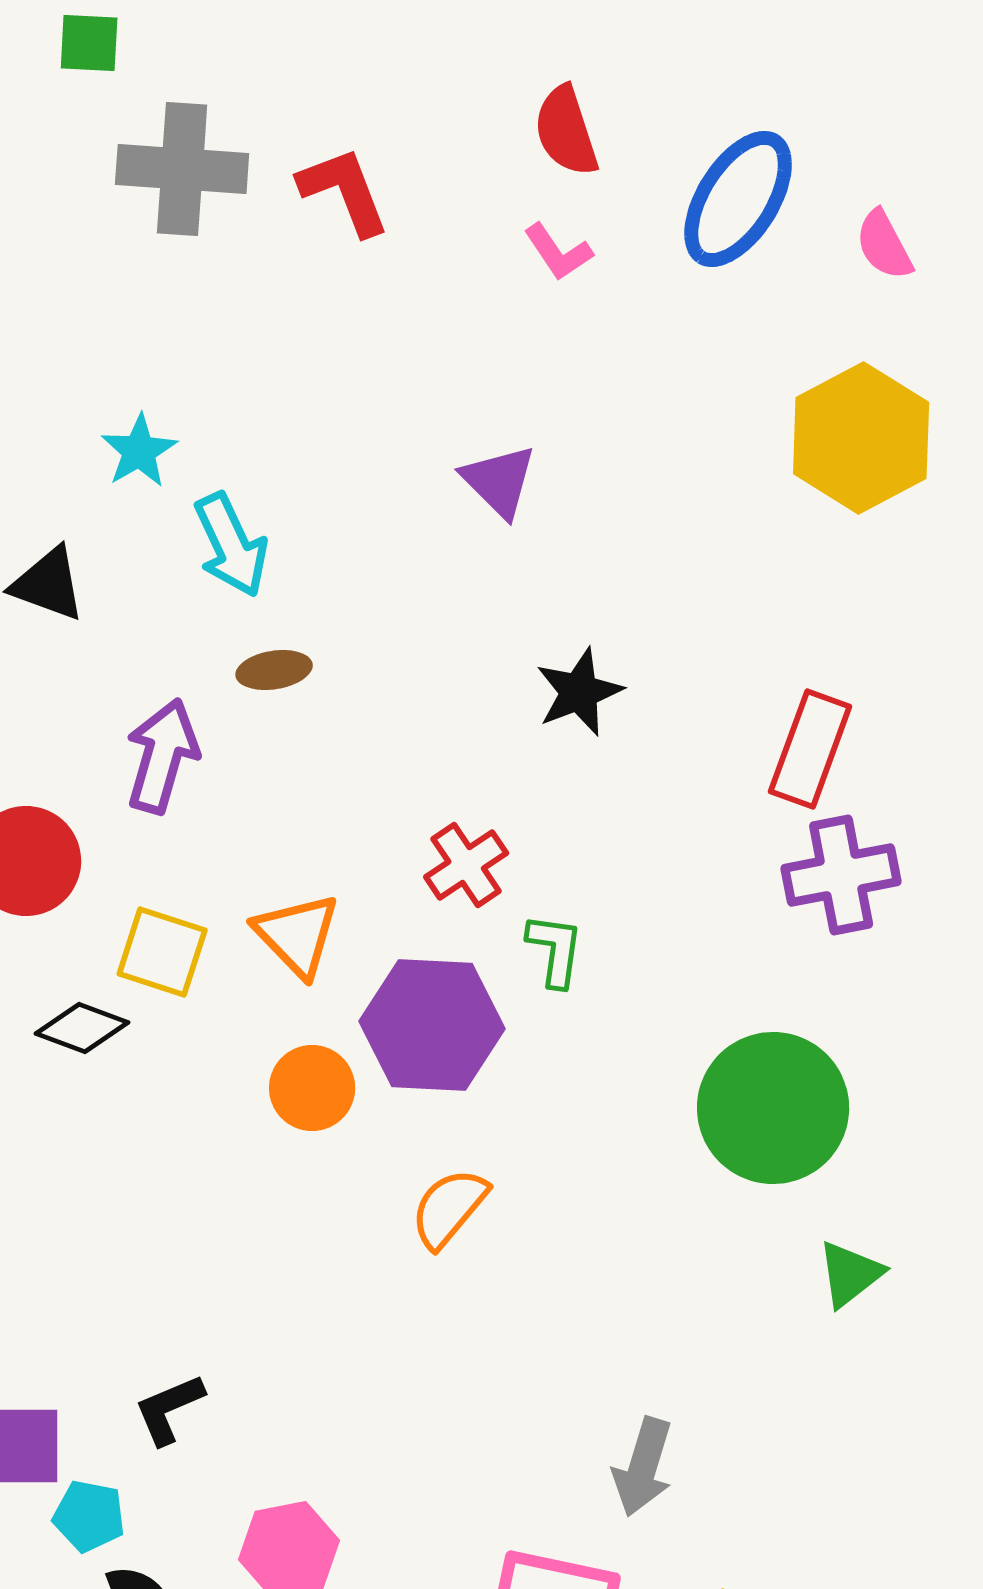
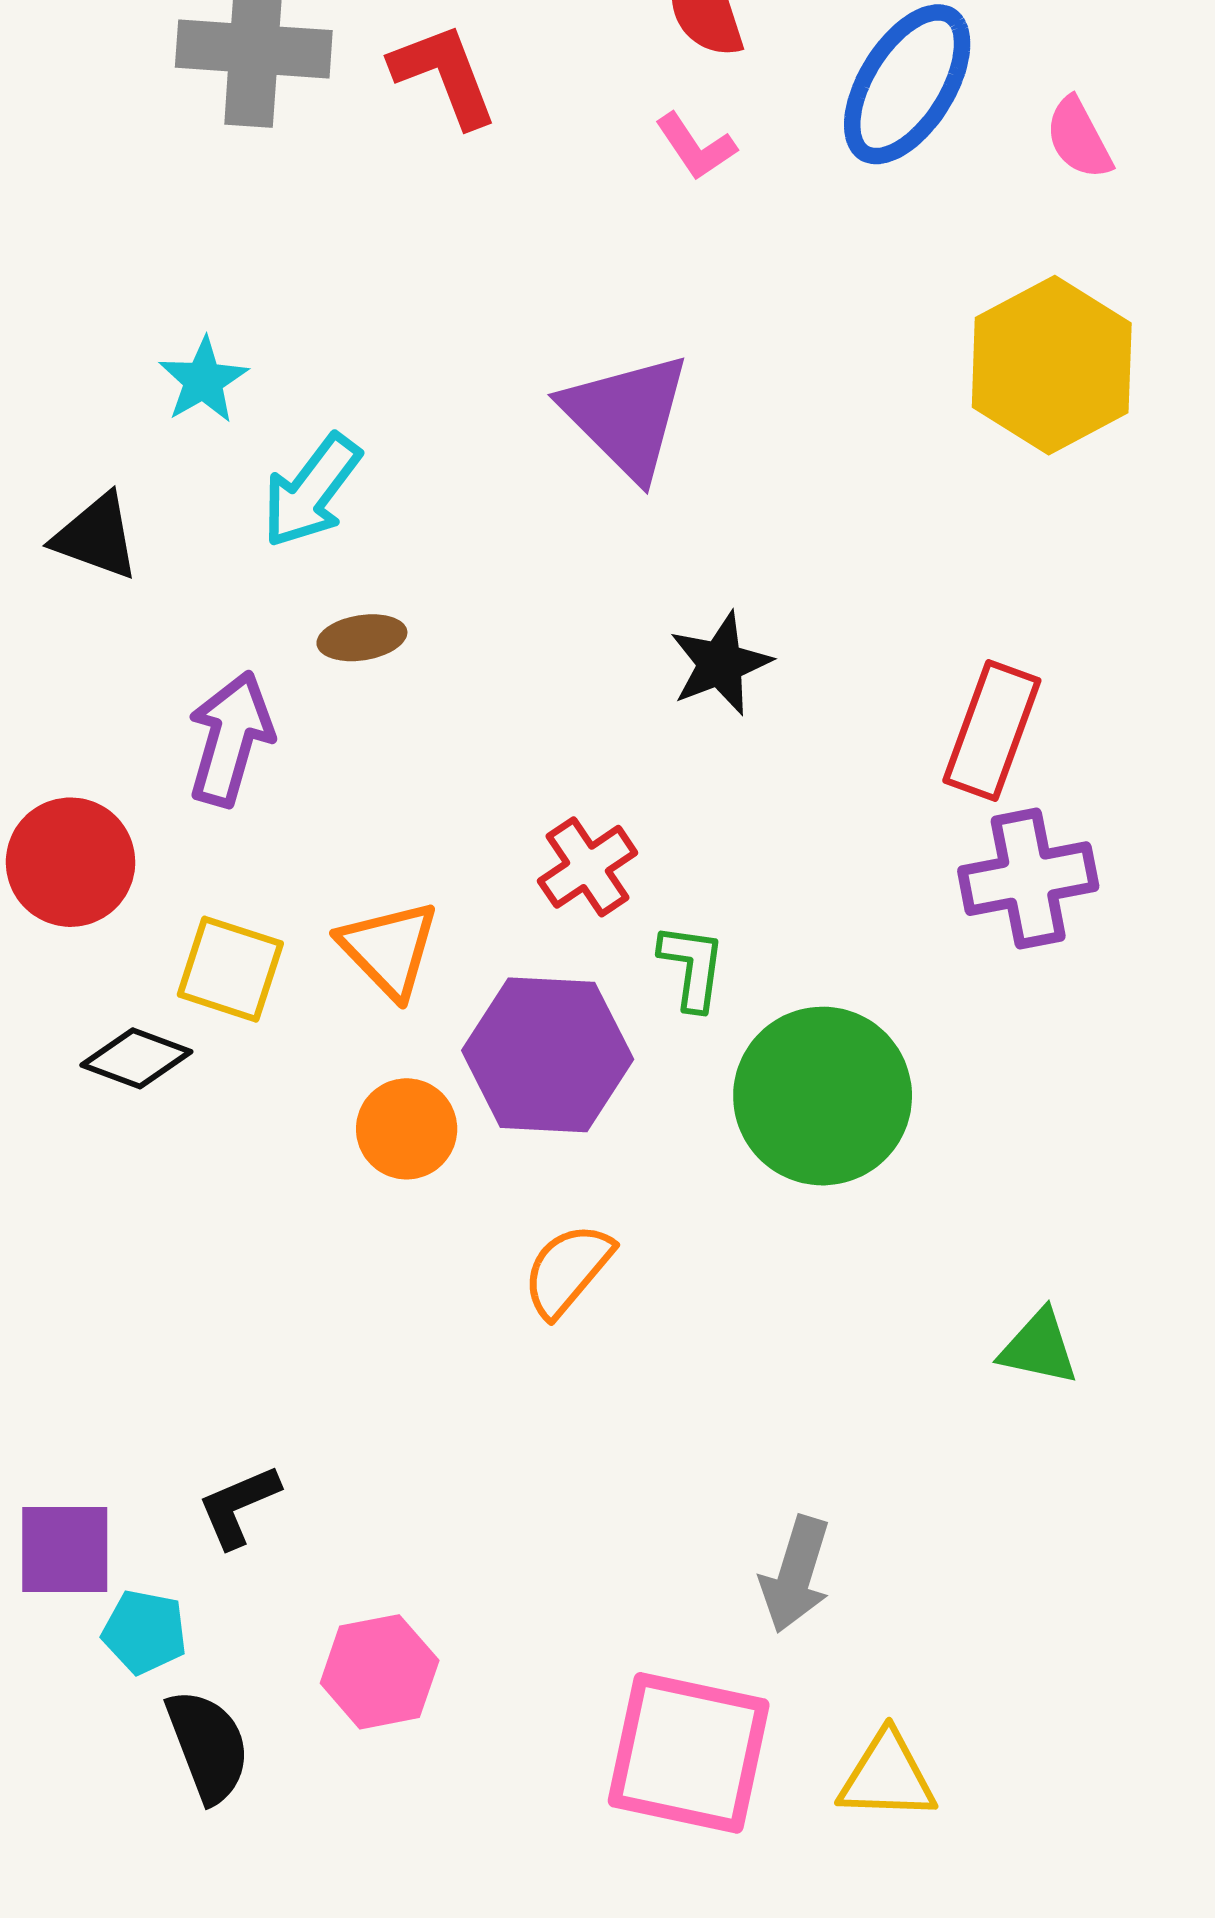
purple triangle: (499, 481) -> (626, 416), size x1.5
cyan arrow: (231, 545) -> (311, 491), turned 62
green circle: (773, 1108) -> (823, 1096), moved
green triangle: (850, 1274) -> (1039, 1347), turned 50

